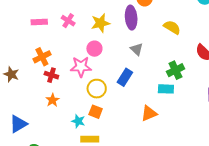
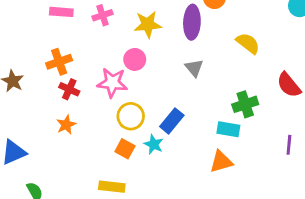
pink cross: (68, 21) -> (103, 15), turned 32
blue rectangle: (125, 77) -> (172, 121), moved
orange triangle: (149, 113) -> (221, 162), moved
cyan star: (78, 121) -> (154, 144), moved

